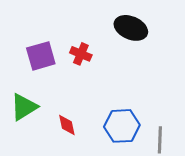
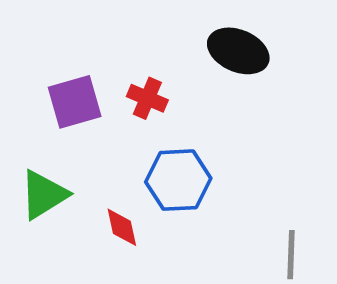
blue hexagon: (122, 126) -> (178, 180), moved

